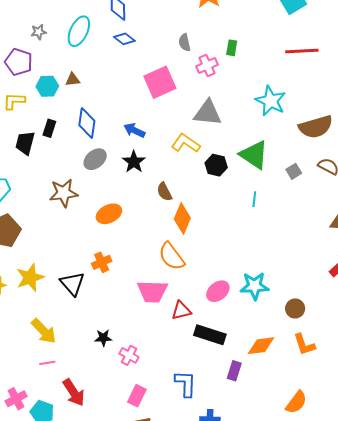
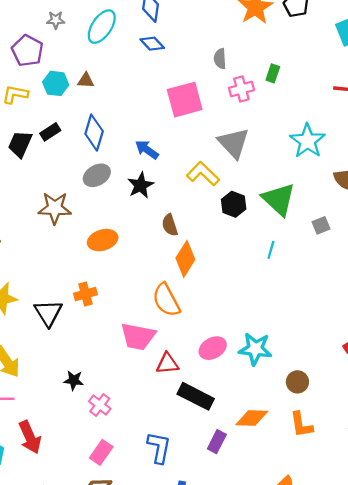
gray triangle: (208, 113) -> (234, 143), turned 32
black rectangle: (49, 128) -> (50, 132), turned 30

